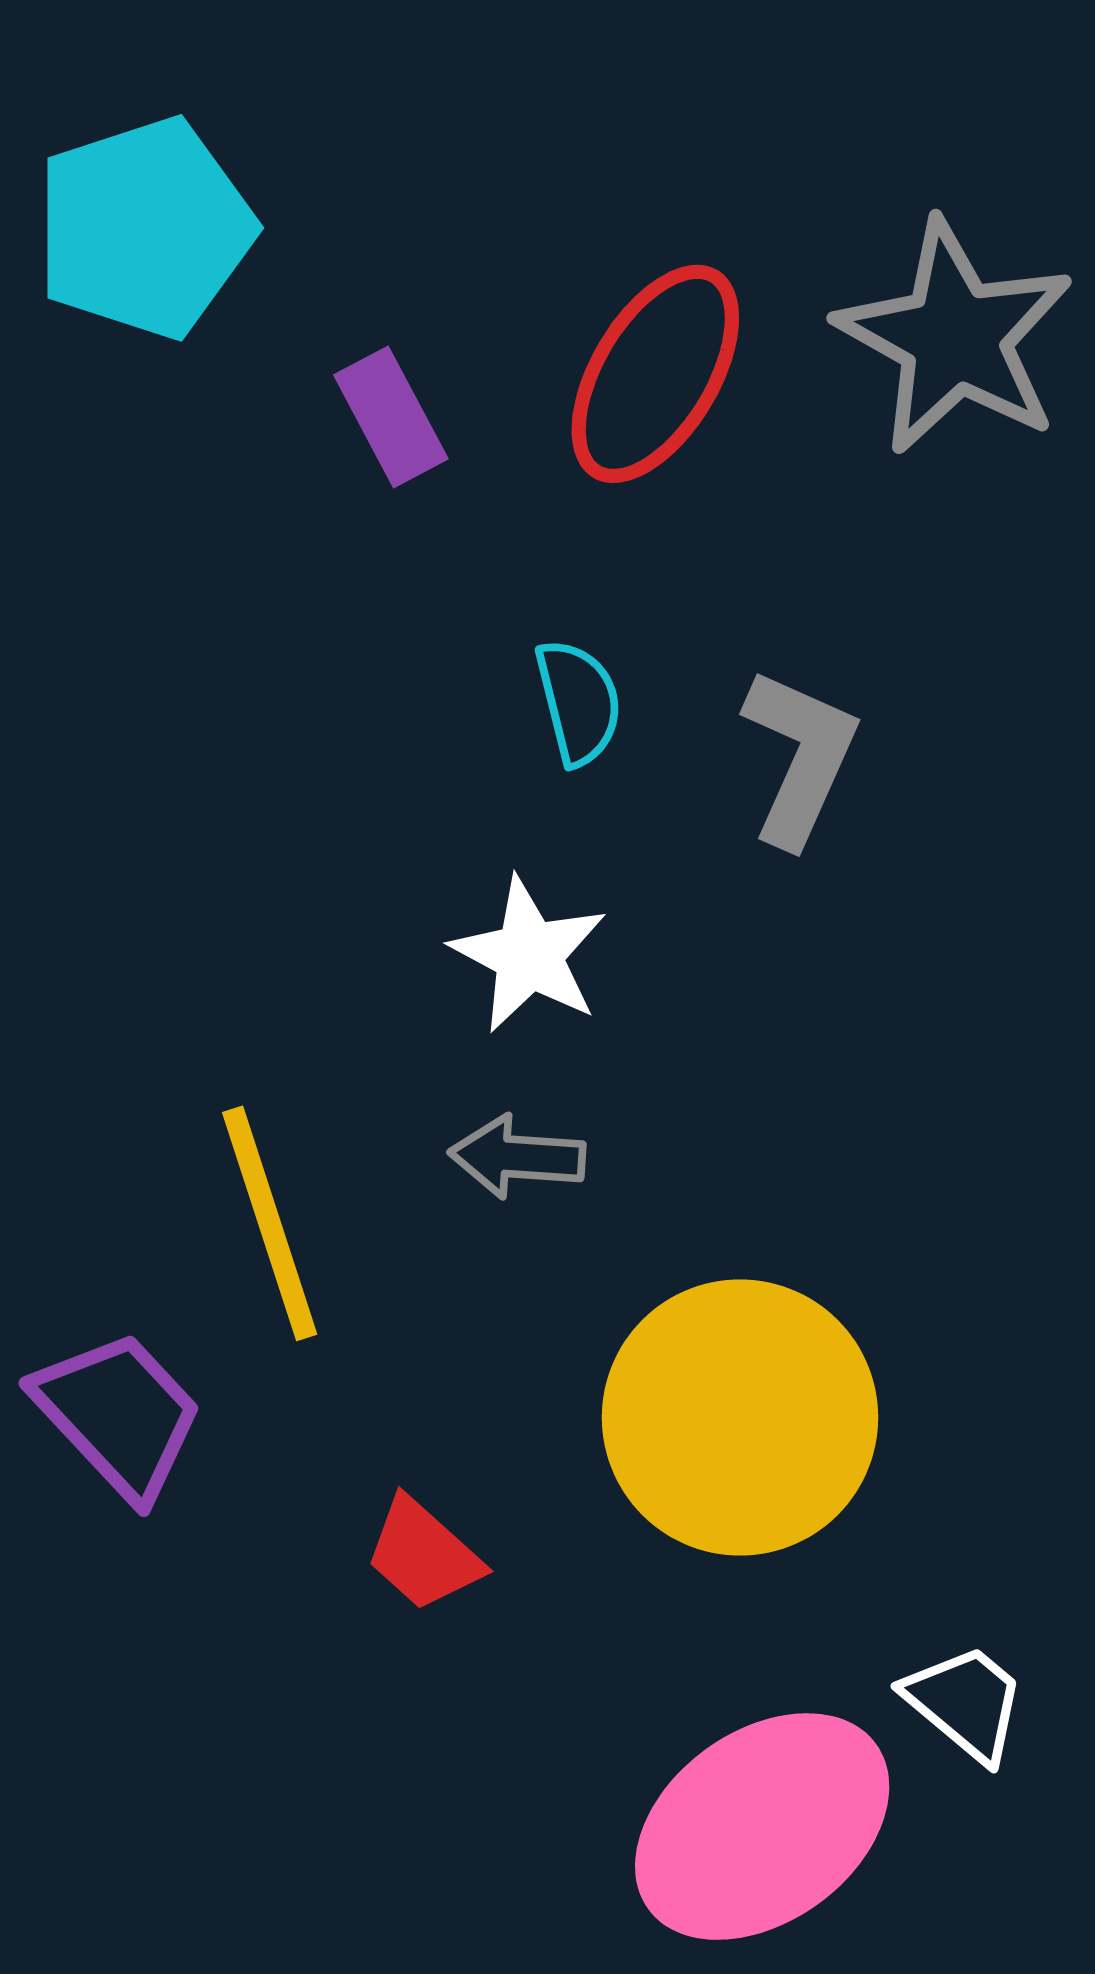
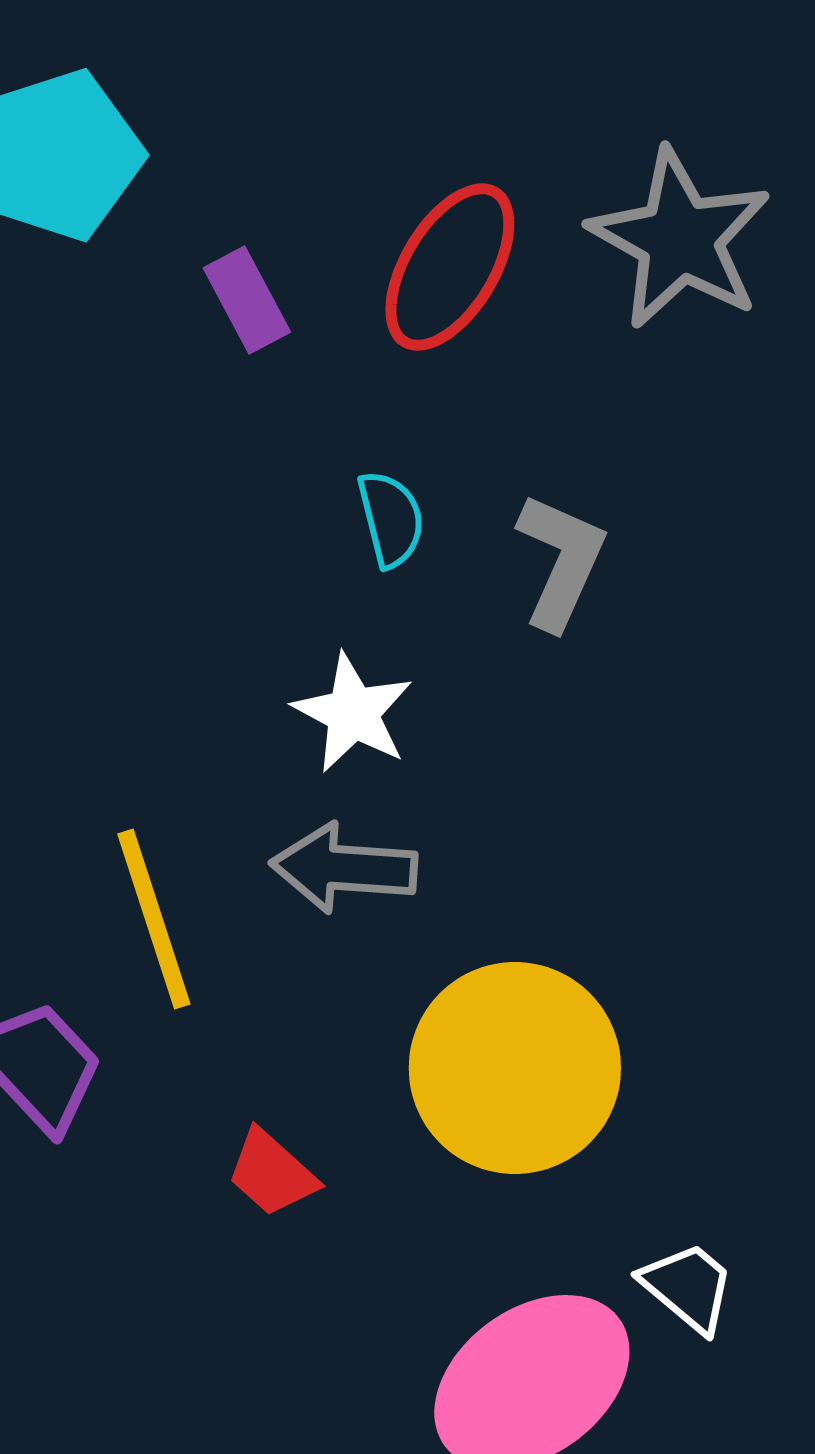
gray arrow: (517, 1157) -> (344, 868), size x1.4

